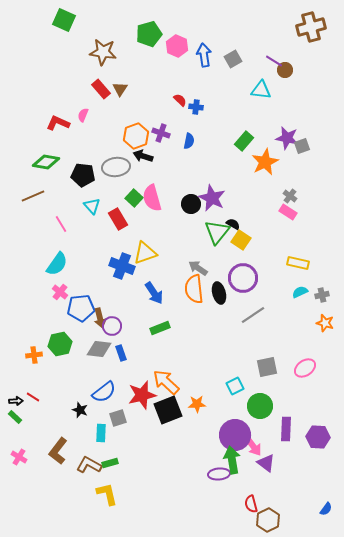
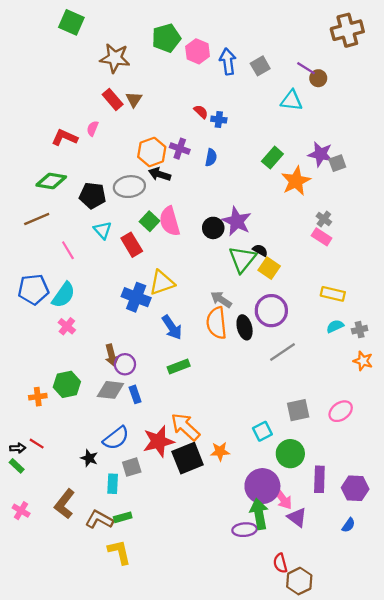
blue pentagon: (81, 308) -> (33, 289), moved
blue semicircle: (326, 509) -> (348, 525), moved

